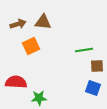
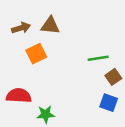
brown square: (97, 66) -> (113, 77), turned -32

